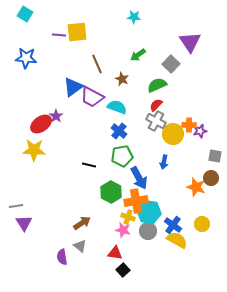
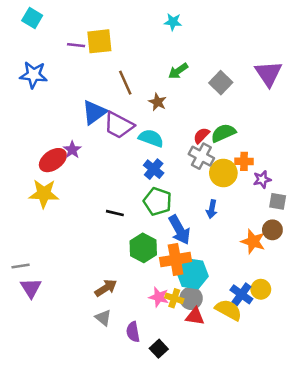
purple triangle: (190, 42) -> (269, 74), moved
green semicircle: (157, 85) -> (223, 133), moved
purple star: (200, 131) -> (262, 179), moved
green pentagon: (122, 156) -> (157, 201), turned 30
yellow cross: (128, 217) -> (174, 298), moved
blue cross: (173, 225) -> (241, 294), moved
red triangle: (115, 253) -> (195, 316), moved
purple semicircle: (62, 257) -> (133, 332), moved

